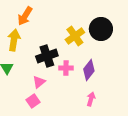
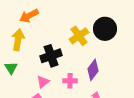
orange arrow: (25, 16) -> (29, 16), turned 30
pink cross: (66, 68) -> (70, 81), moved

